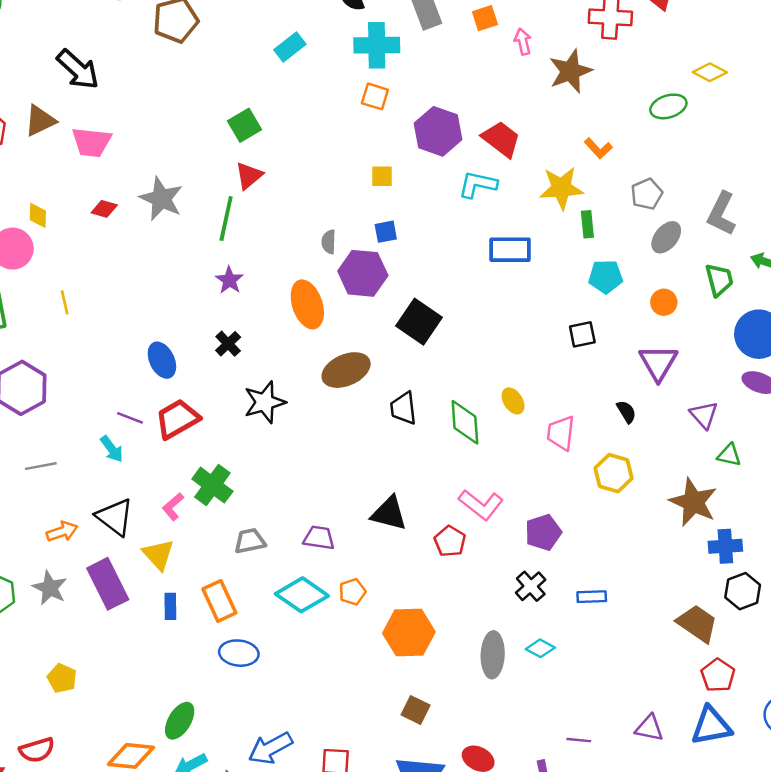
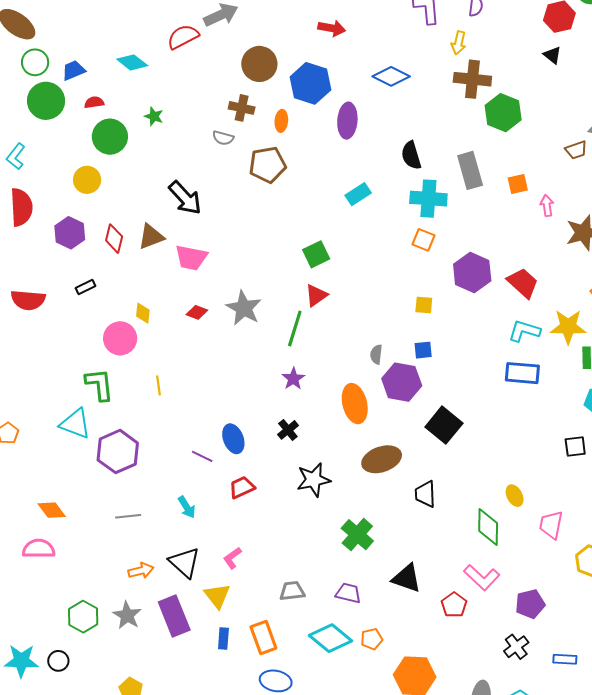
cyan L-shape: (478, 184) -> (524, 331), moved
purple line: (130, 418) -> (202, 456), moved
red trapezoid: (177, 419) -> (242, 487), size x0.7
green diamond: (465, 422) -> (488, 527), moved
green cross: (212, 485) -> (357, 535), moved

